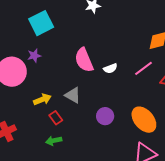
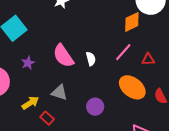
purple star: (34, 56) -> (28, 63), moved
white semicircle: (110, 68) -> (91, 59), turned -72
orange ellipse: (144, 120) -> (132, 87), moved

